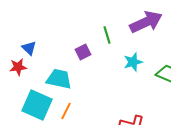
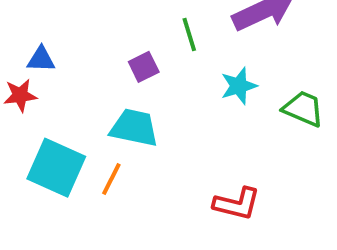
blue triangle: (29, 48) -> (41, 59), turned -42
cyan trapezoid: (59, 79) -> (134, 128), moved

